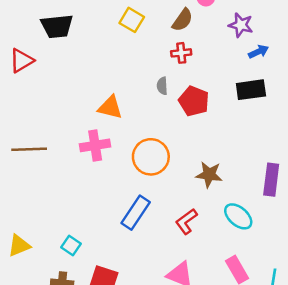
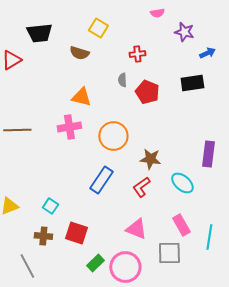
brown semicircle: (182, 20) -> (79, 53), moved, turned 72
blue arrow: (259, 52) -> (207, 53), moved
brown star: (209, 175) -> (150, 159), moved

